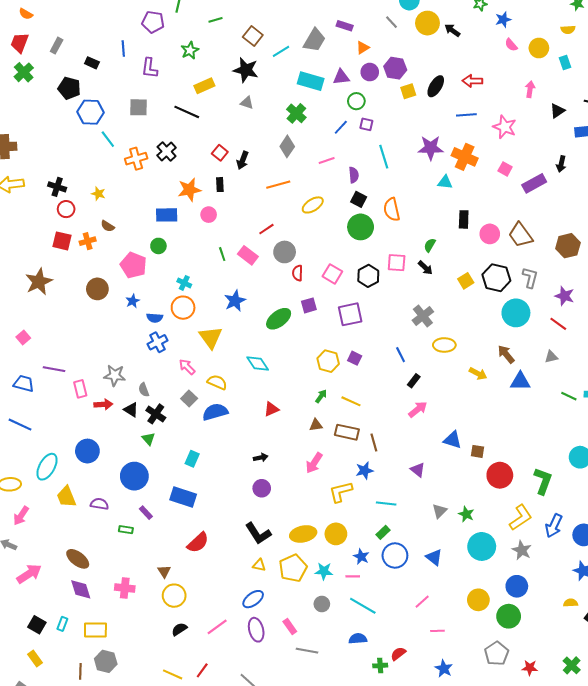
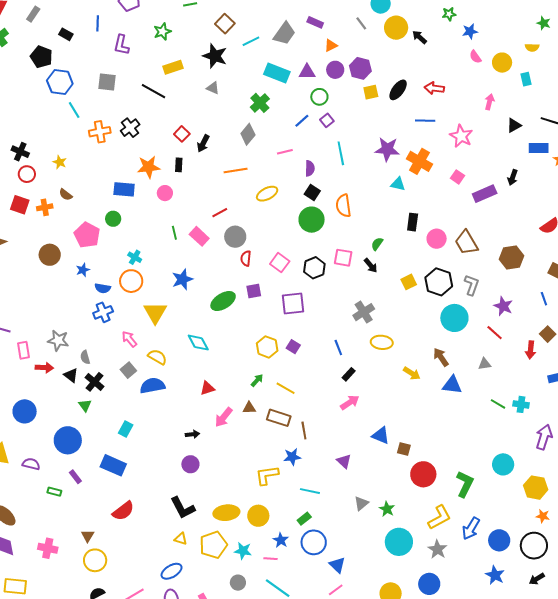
purple square: (366, 124) -> (327, 120), turned 32
pink arrow: (314, 463) -> (224, 417), moved
blue triangle: (434, 557) -> (337, 565), moved

